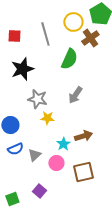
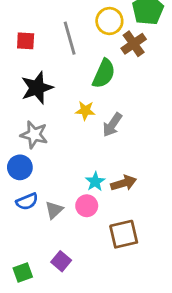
gray star: (37, 99) -> (34, 135), moved
yellow star: (47, 118) -> (85, 111), moved
cyan star: (63, 144) -> (95, 182), moved
pink circle: (56, 163) -> (87, 206), moved

